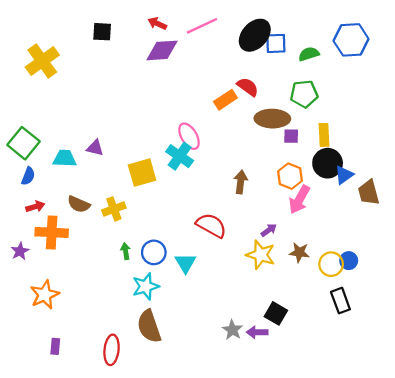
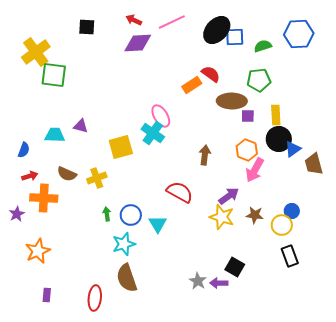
green square: (23, 143) -> (54, 75), moved, turned -32
purple arrow: (269, 230) -> (229, 196), size x1.5
blue circle: (349, 261) -> (292, 211), moved

